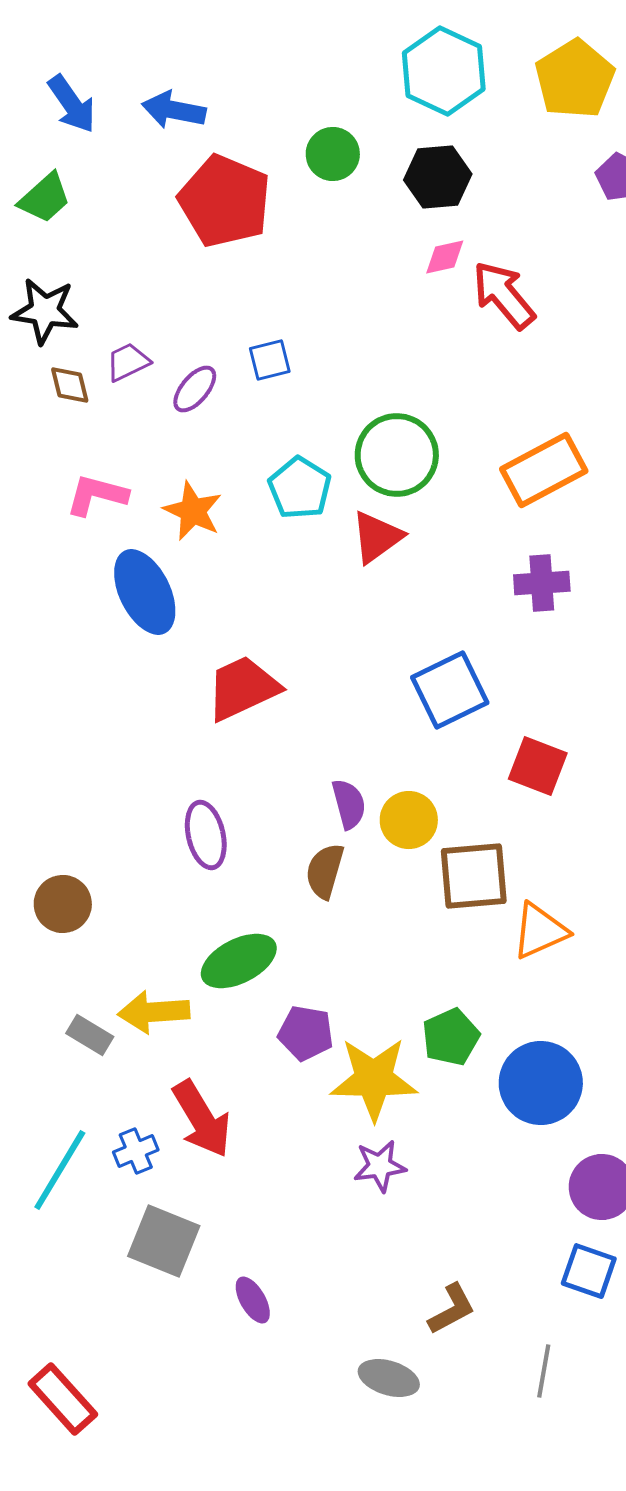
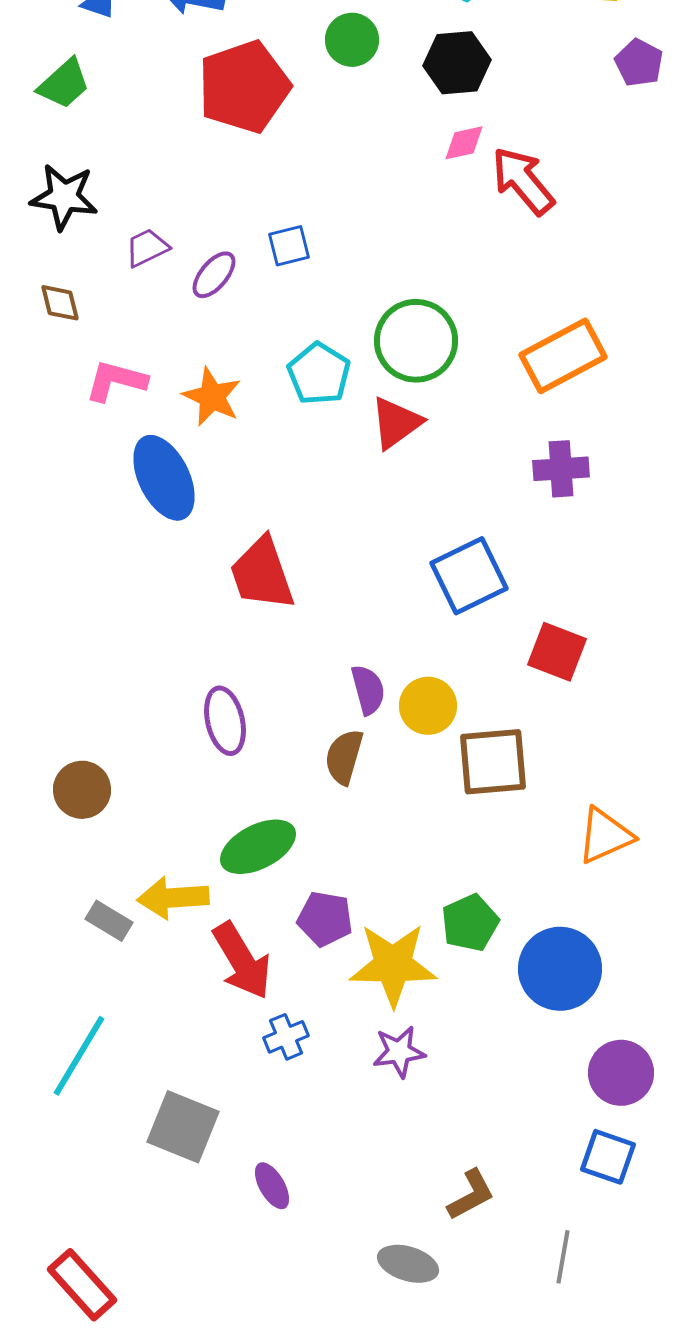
red pentagon: (225, 201) -> (244, 87), turned 30
brown diamond: (70, 385) -> (60, 303), moved
red trapezoid: (243, 688) -> (262, 574), turned -84
orange triangle: (540, 931) -> (605, 836), moved
red arrow: (202, 1119) -> (242, 961), moved
blue cross: (136, 1151) -> (286, 1037), moved

